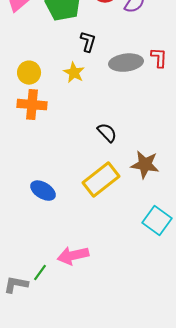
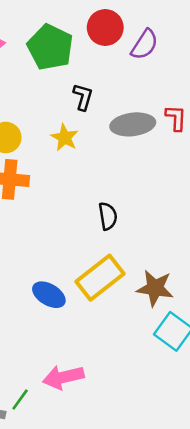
black semicircle: (107, 133) -> (108, 216), turned 35
brown star: (145, 165) -> (155, 288), moved
blue ellipse: (43, 191) -> (49, 295), moved

